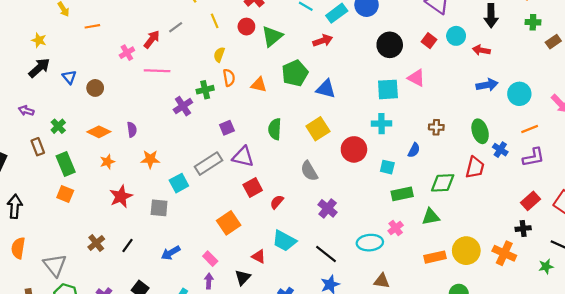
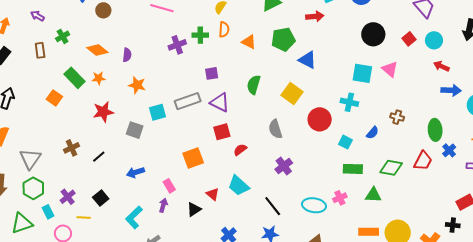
red arrow: (481, 50) -> (441, 66), moved
yellow square: (318, 129) -> (292, 94), turned -35
green rectangle: (66, 164) -> (74, 78), moved, turned -35

